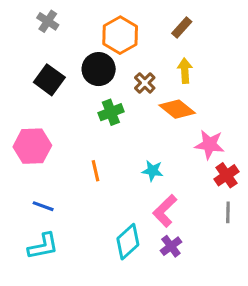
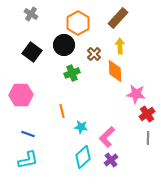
brown rectangle: (182, 27) -> (118, 18), size x1.5
orange diamond: (177, 109) -> (115, 71), turned 50
cyan star: (152, 171) -> (81, 127), moved

